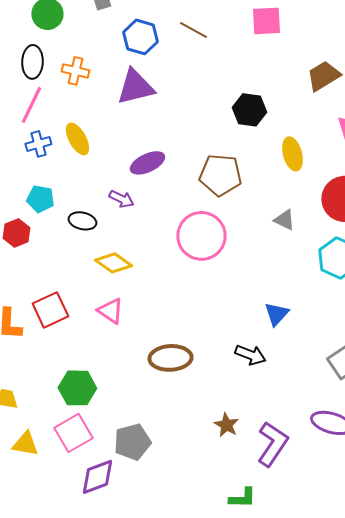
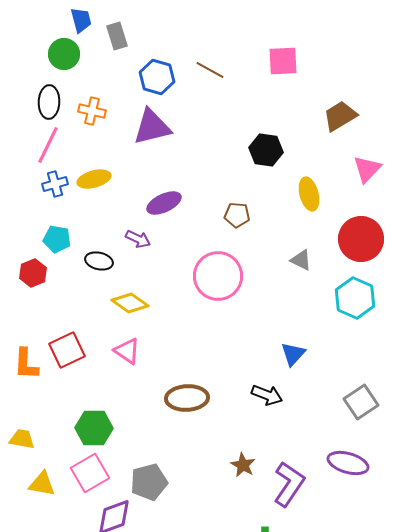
yellow ellipse: (77, 139) -> (94, 179), turned -76
brown pentagon: (220, 175) -> (237, 215), size x0.6

